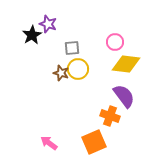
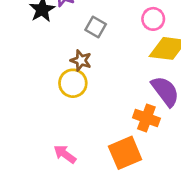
gray square: (72, 48) -> (96, 27), turned 35
yellow circle: (78, 69) -> (73, 83), moved

